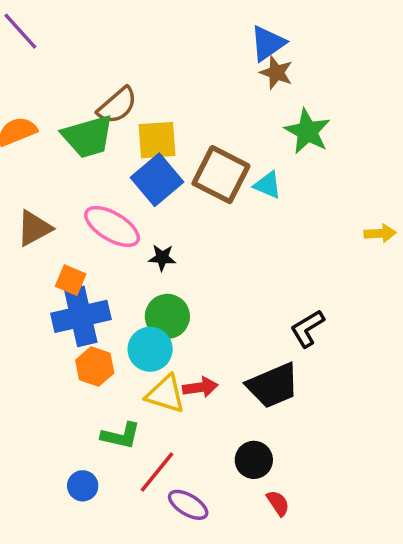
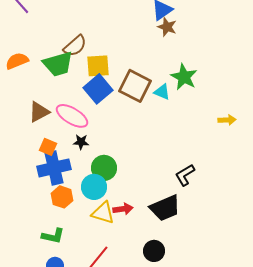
green star: (307, 131) -> (184, 77), moved
brown triangle: (34, 228) -> (39, 112), moved
black star: (162, 258) -> (81, 142), moved
green L-shape: (121, 436) -> (53, 236), moved

